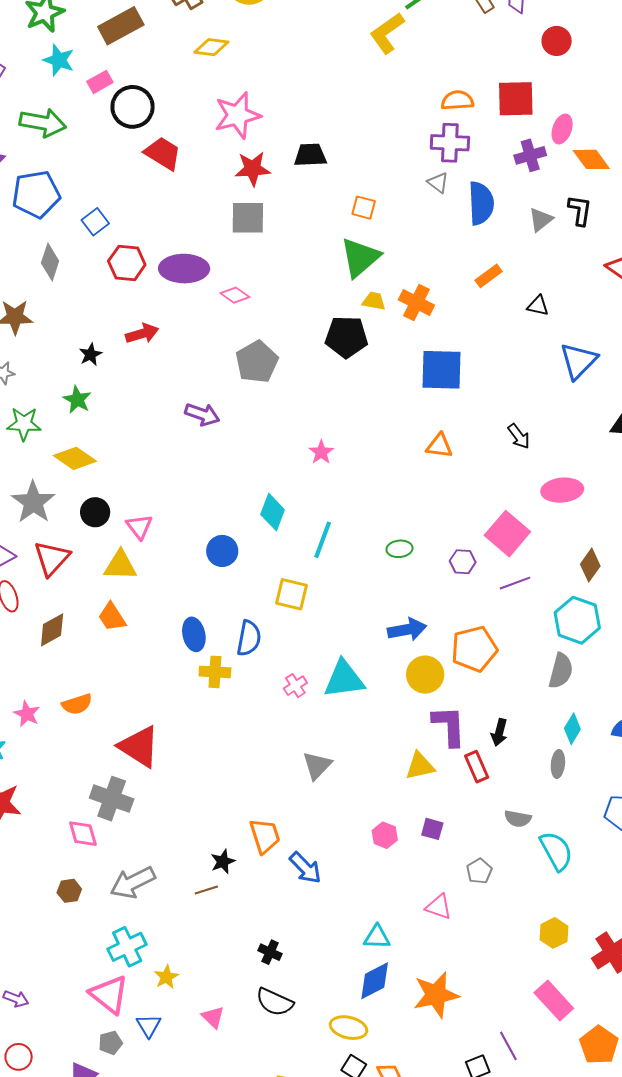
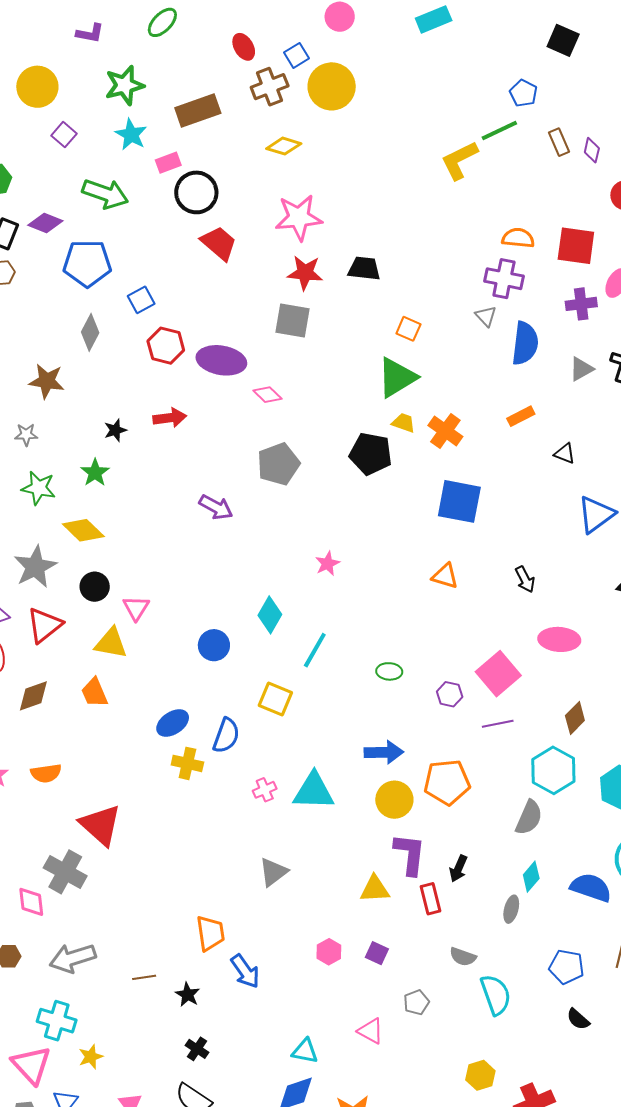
blue ellipse: (194, 634) -> (173, 723), turned 60
black star: (223, 862) -> (188, 995), moved, turned -30
cyan cross: (127, 947) -> (57, 1021), turned 33

